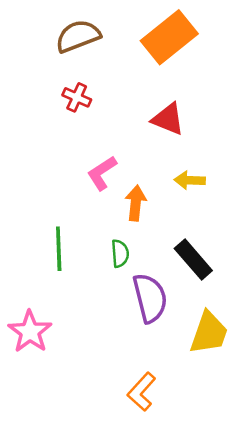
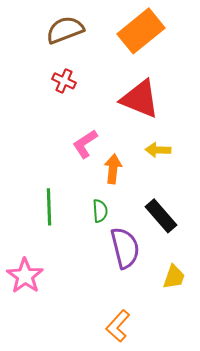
red triangle: (168, 119) -> (140, 99), size x1.4
yellow trapezoid: (209, 333) -> (174, 277), size x0.7

